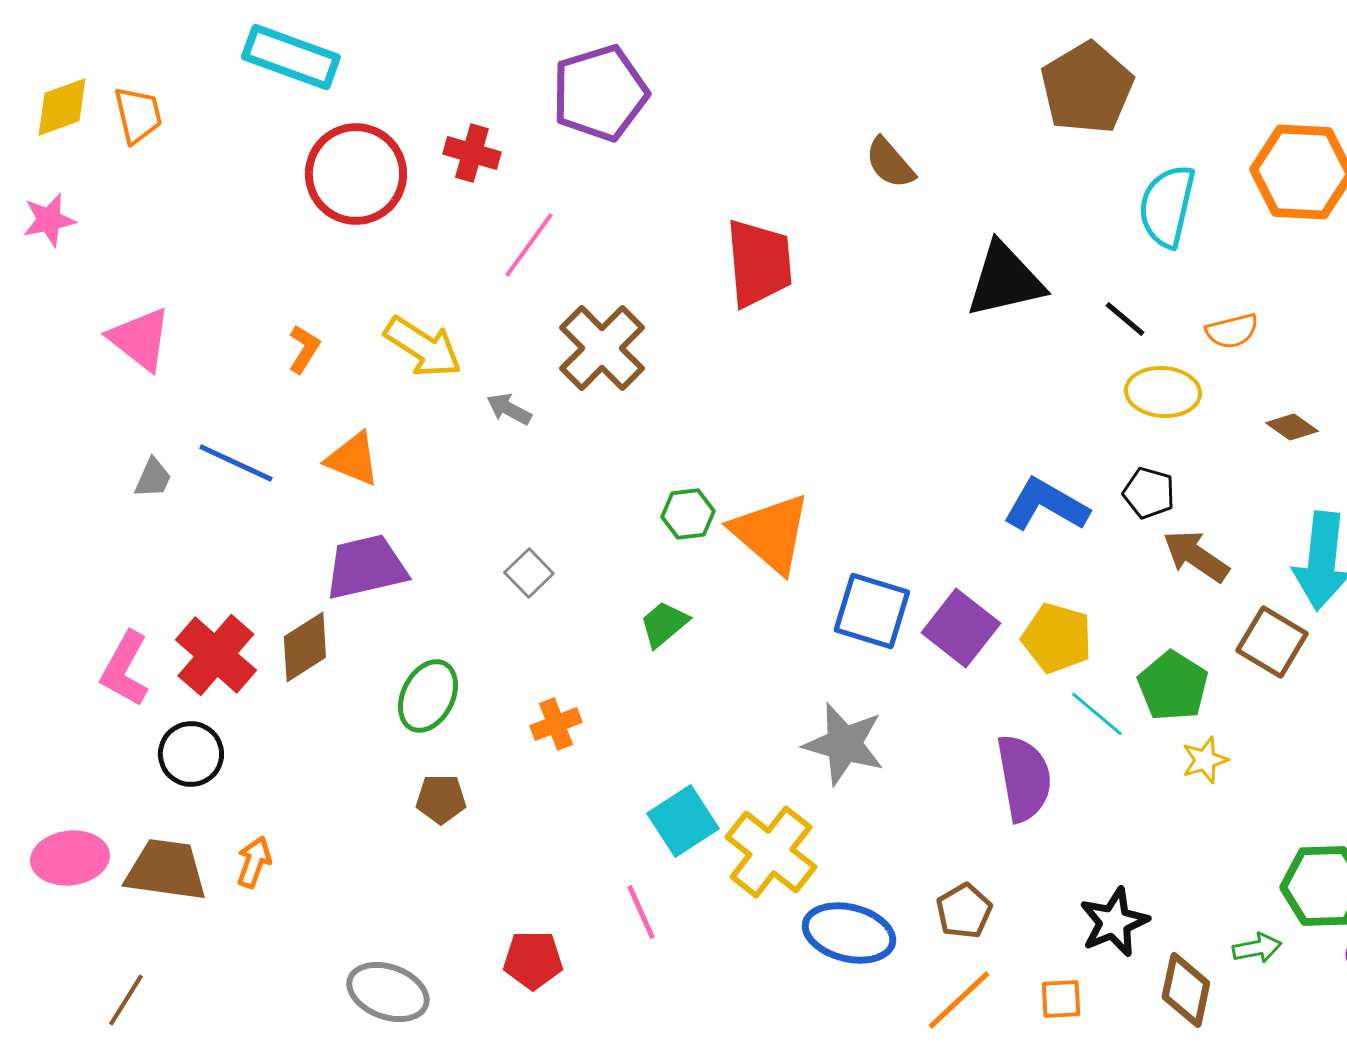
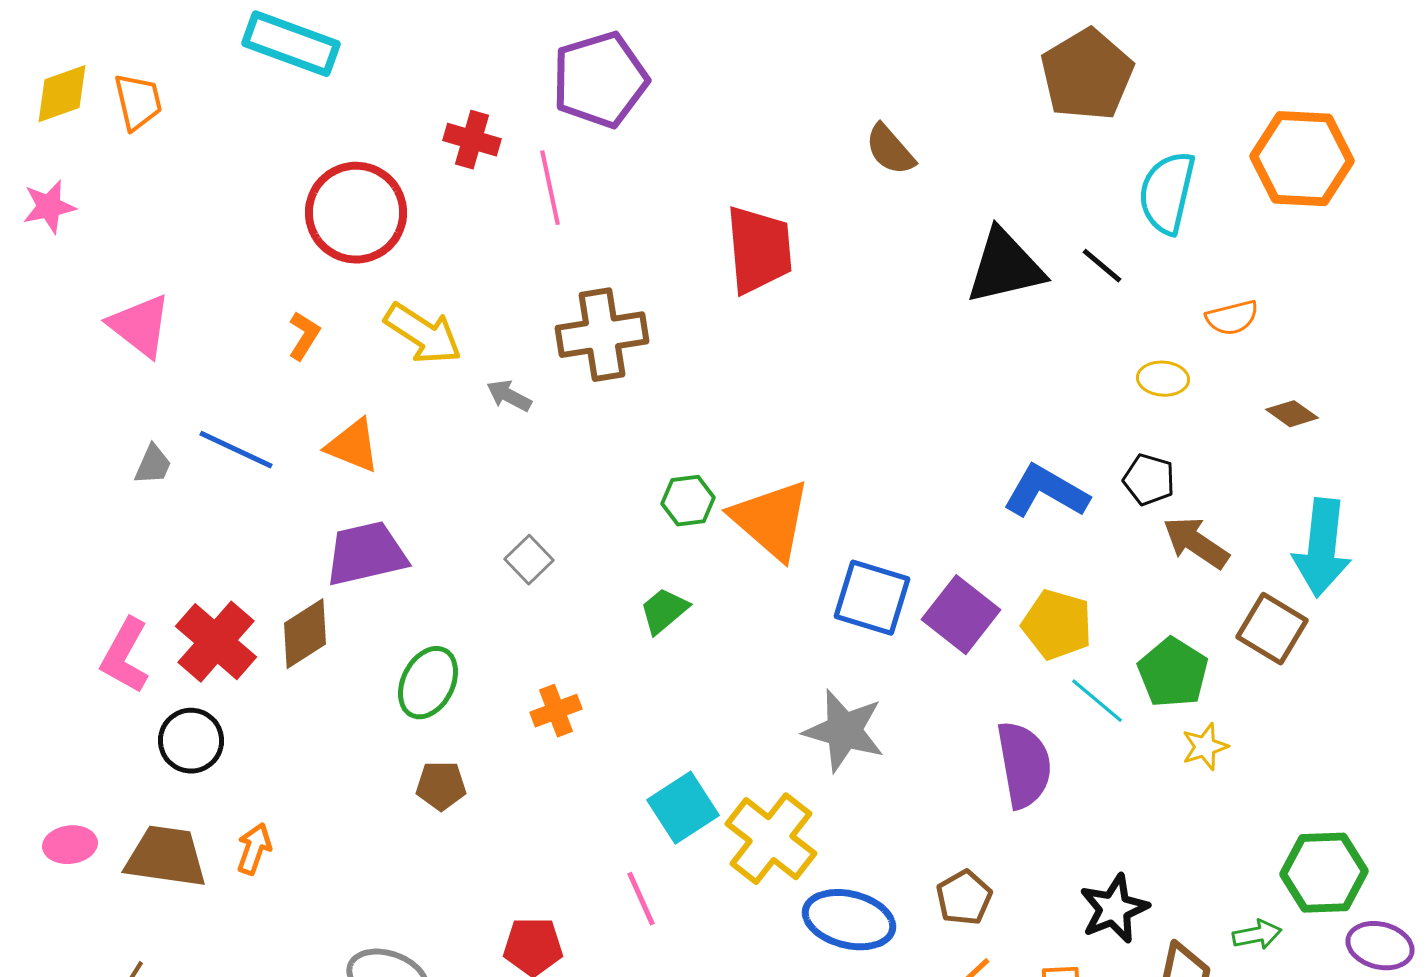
red circle: (356, 174) -> (356, 213), moved
pink line: (529, 245) -> (550, 188), moved, turned -48
black line: (1125, 319) -> (1102, 266), moved
brown cross: (602, 348) -> (602, 335), turned 36
yellow ellipse: (1163, 392) -> (1163, 379), size x0.7
pink ellipse: (70, 858) -> (70, 845), size x0.7

